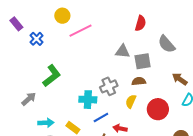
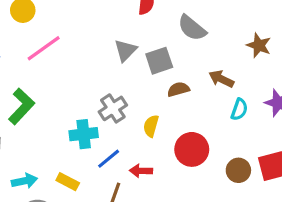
pink line: (80, 31) -> (44, 48), moved
gray triangle: (123, 51) -> (125, 50), turned -42
brown semicircle: (139, 81) -> (178, 89), moved
red circle: (158, 109) -> (192, 149), moved

